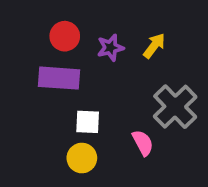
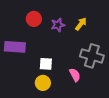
purple rectangle: (59, 78) -> (15, 47), moved
gray cross: (175, 107) -> (92, 56), turned -30

